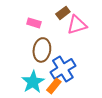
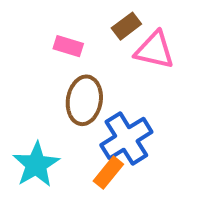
pink triangle: (77, 25) -> (155, 50), turned 30
cyan star: (33, 82) -> (36, 165), moved

